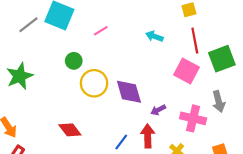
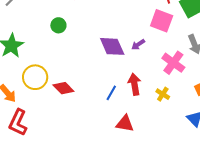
yellow circle: (94, 83) -> (35, 77), moved
purple arrow: (158, 110) -> (138, 45), moved
pink cross: (193, 118) -> (173, 63), turned 30

